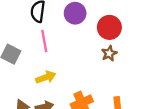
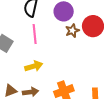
brown star: (109, 53) -> (72, 31), moved

